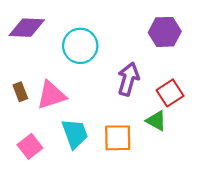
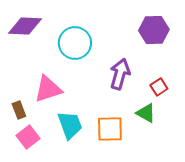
brown rectangle: (20, 92) -> (19, 110), moved
red square: (170, 93) -> (159, 87), size x0.7

